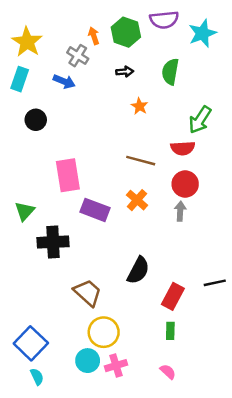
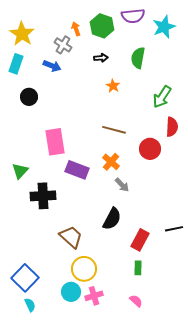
red semicircle: (183, 148) -> (172, 127), moved, turned -84
gray arrow: (180, 211) -> (122, 185), moved, turned 133

